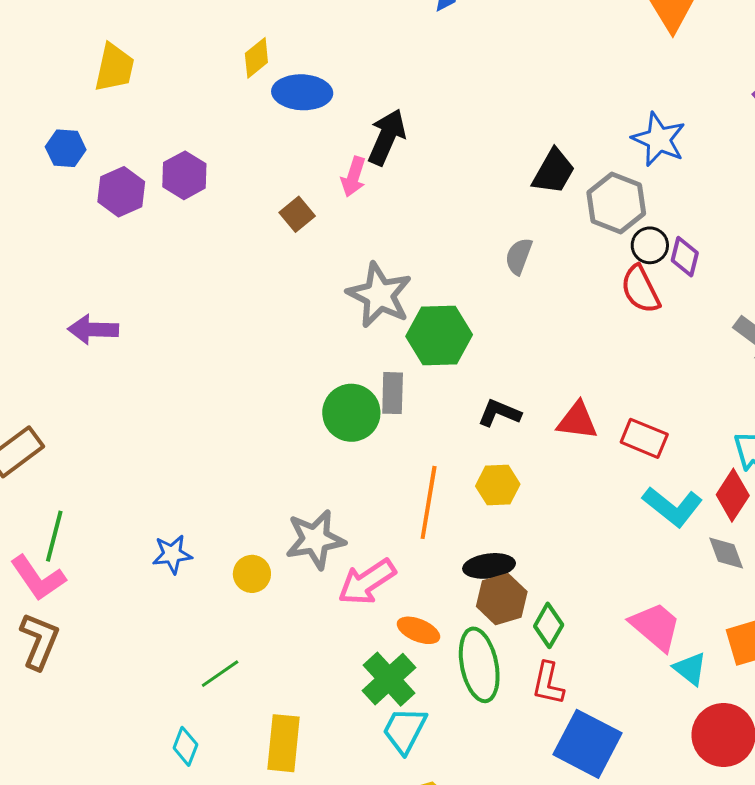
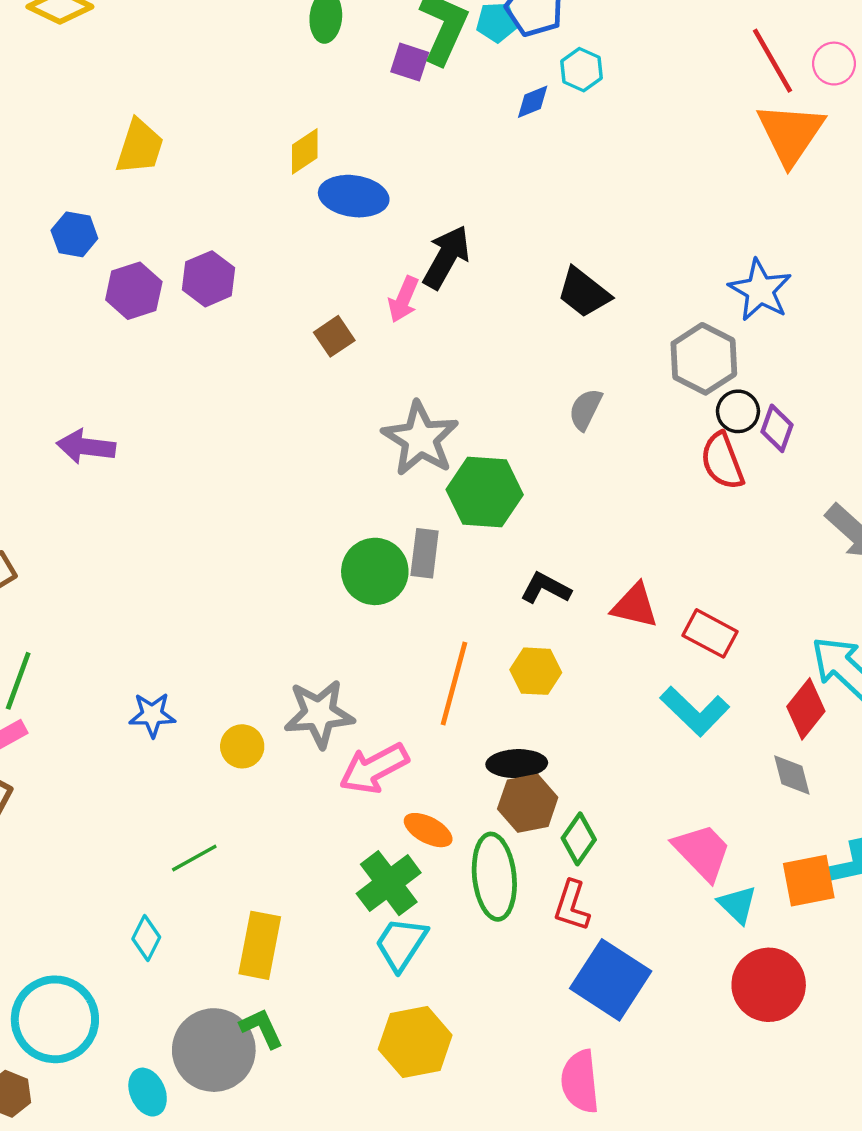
black trapezoid: (553, 171) -> (584, 293), moved, turned 93
cyan L-shape: (673, 507) -> (695, 711), moved

